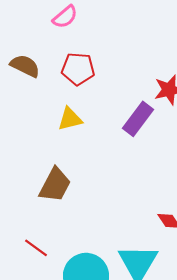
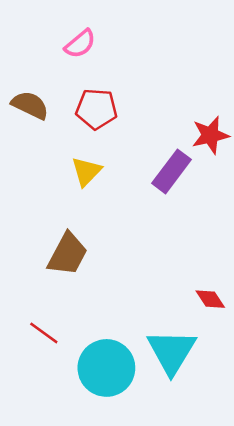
yellow triangle: (70, 119) -> (86, 171), turned -32

